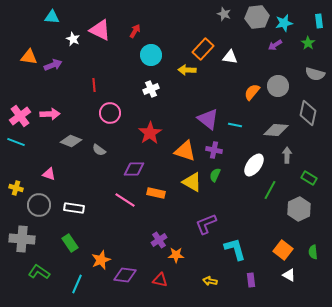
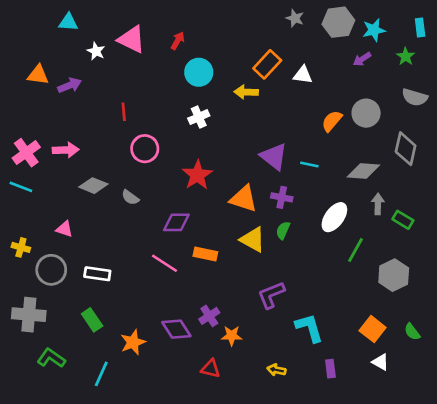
green rectangle: (309, 178) -> (403, 220), moved
green semicircle: (313, 252) -> (412, 332), turned -32
purple diamond: (125, 275) -> (176, 329), moved, turned 50

